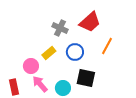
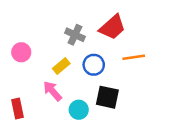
orange line: (107, 46) -> (134, 57), turned 54
pink circle: (31, 66) -> (21, 52), moved
pink arrow: (40, 84) -> (52, 91), moved

